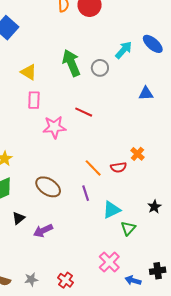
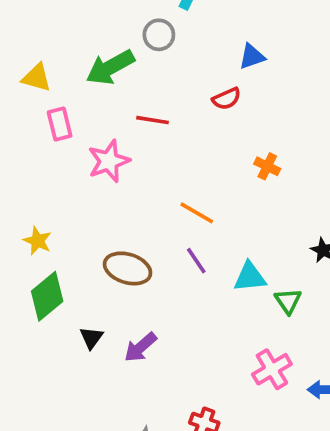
green arrow: (71, 63) -> (110, 67), moved, turned -80
red semicircle: (118, 167) -> (227, 99), moved
cyan triangle: (112, 210) -> (250, 277), turned 36
pink cross: (109, 262) -> (272, 369), turned 30

